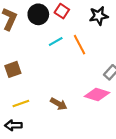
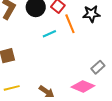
orange line: (80, 45) -> (70, 24), moved

